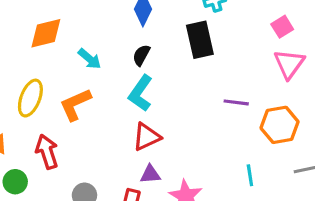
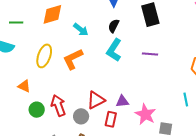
purple line: (236, 102) -> (150, 54), moved
red triangle: (146, 137) -> (96, 100), moved
red arrow: (47, 152) -> (58, 105), moved

